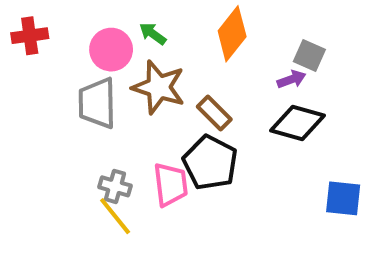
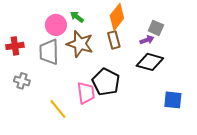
red cross: (30, 36) -> (15, 46), moved
brown rectangle: (214, 113) -> (114, 40), moved, turned 30
gray cross: (115, 186) -> (22, 81), moved

